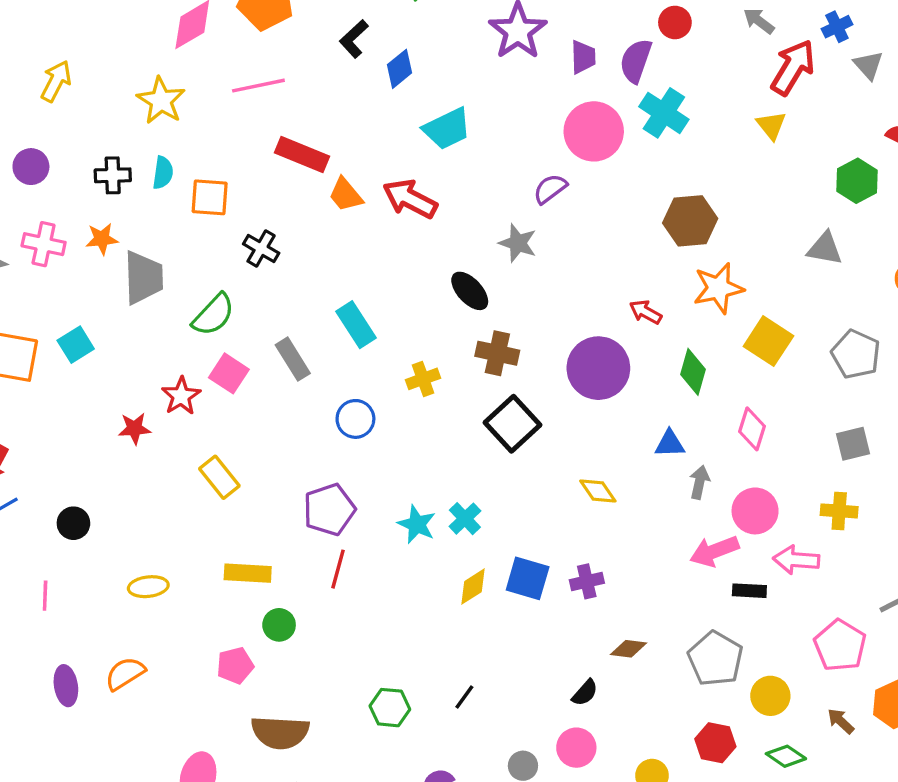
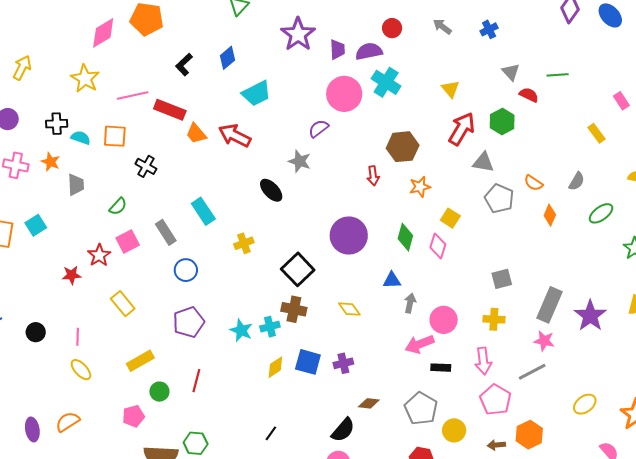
black L-shape: (354, 39) -> (184, 65), moved
purple semicircle: (636, 61) -> (369, 51), turned 60
gray triangle: (868, 65) -> (511, 72), moved
red arrow: (793, 67) -> (462, 129), moved
pink line: (258, 86) -> (133, 96), moved
cyan semicircle: (163, 173) -> (81, 138), moved, turned -78
orange star: (102, 239) -> (51, 162), turned 30
gray trapezoid: (143, 278) -> (76, 185), size x0.7
orange star: (718, 288) -> (420, 187), size x0.7
red arrow: (646, 312) -> (373, 176), moved, turned -126
green semicircle: (213, 315) -> (118, 206), size x0.7
yellow square: (768, 341) -> (450, 218), size x0.7
brown cross: (497, 353) -> (294, 309), moved
gray pentagon: (856, 354) -> (499, 199), moved
pink square: (229, 373) -> (128, 241), turned 30
blue circle: (355, 419) -> (186, 270), moved
pink diamond: (752, 429) -> (438, 246), moved
cyan cross: (465, 519) -> (270, 327), turned 30
pink arrow: (796, 560) -> (483, 361), moved, turned -100
red line: (338, 569) -> (196, 381), moved
yellow rectangle: (248, 573) -> (140, 361), turned -32
yellow ellipse: (148, 587) -> (81, 370), turned 55
pink line: (45, 596) -> (78, 337), moved
black semicircle: (585, 693) -> (343, 430), size x1.5
green hexagon: (390, 708) -> (196, 443), moved
brown arrow: (841, 721) -> (496, 445), turned -48

